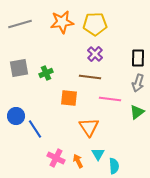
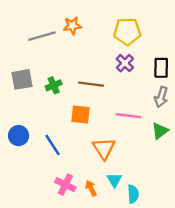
orange star: (62, 22) -> (72, 26), size x0.7
gray line: (20, 24) -> (42, 36), moved
yellow pentagon: (95, 24) -> (127, 32), moved
purple cross: (95, 54) -> (125, 63), moved
brown line: (90, 77) -> (91, 84), moved
blue line: (35, 129) -> (52, 145), moved

